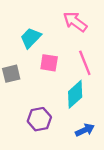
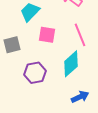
purple hexagon: (39, 119) -> (35, 73), moved

